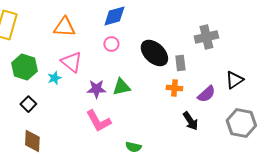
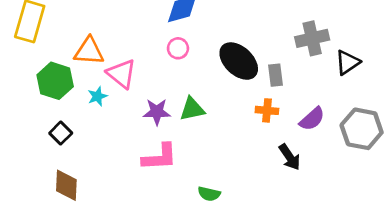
orange triangle: (64, 27) -> (89, 51), moved
black triangle: (234, 80) -> (347, 62), moved
pink L-shape: (98, 121) -> (160, 157), turned -64
gray hexagon: (241, 123) -> (362, 129), moved

